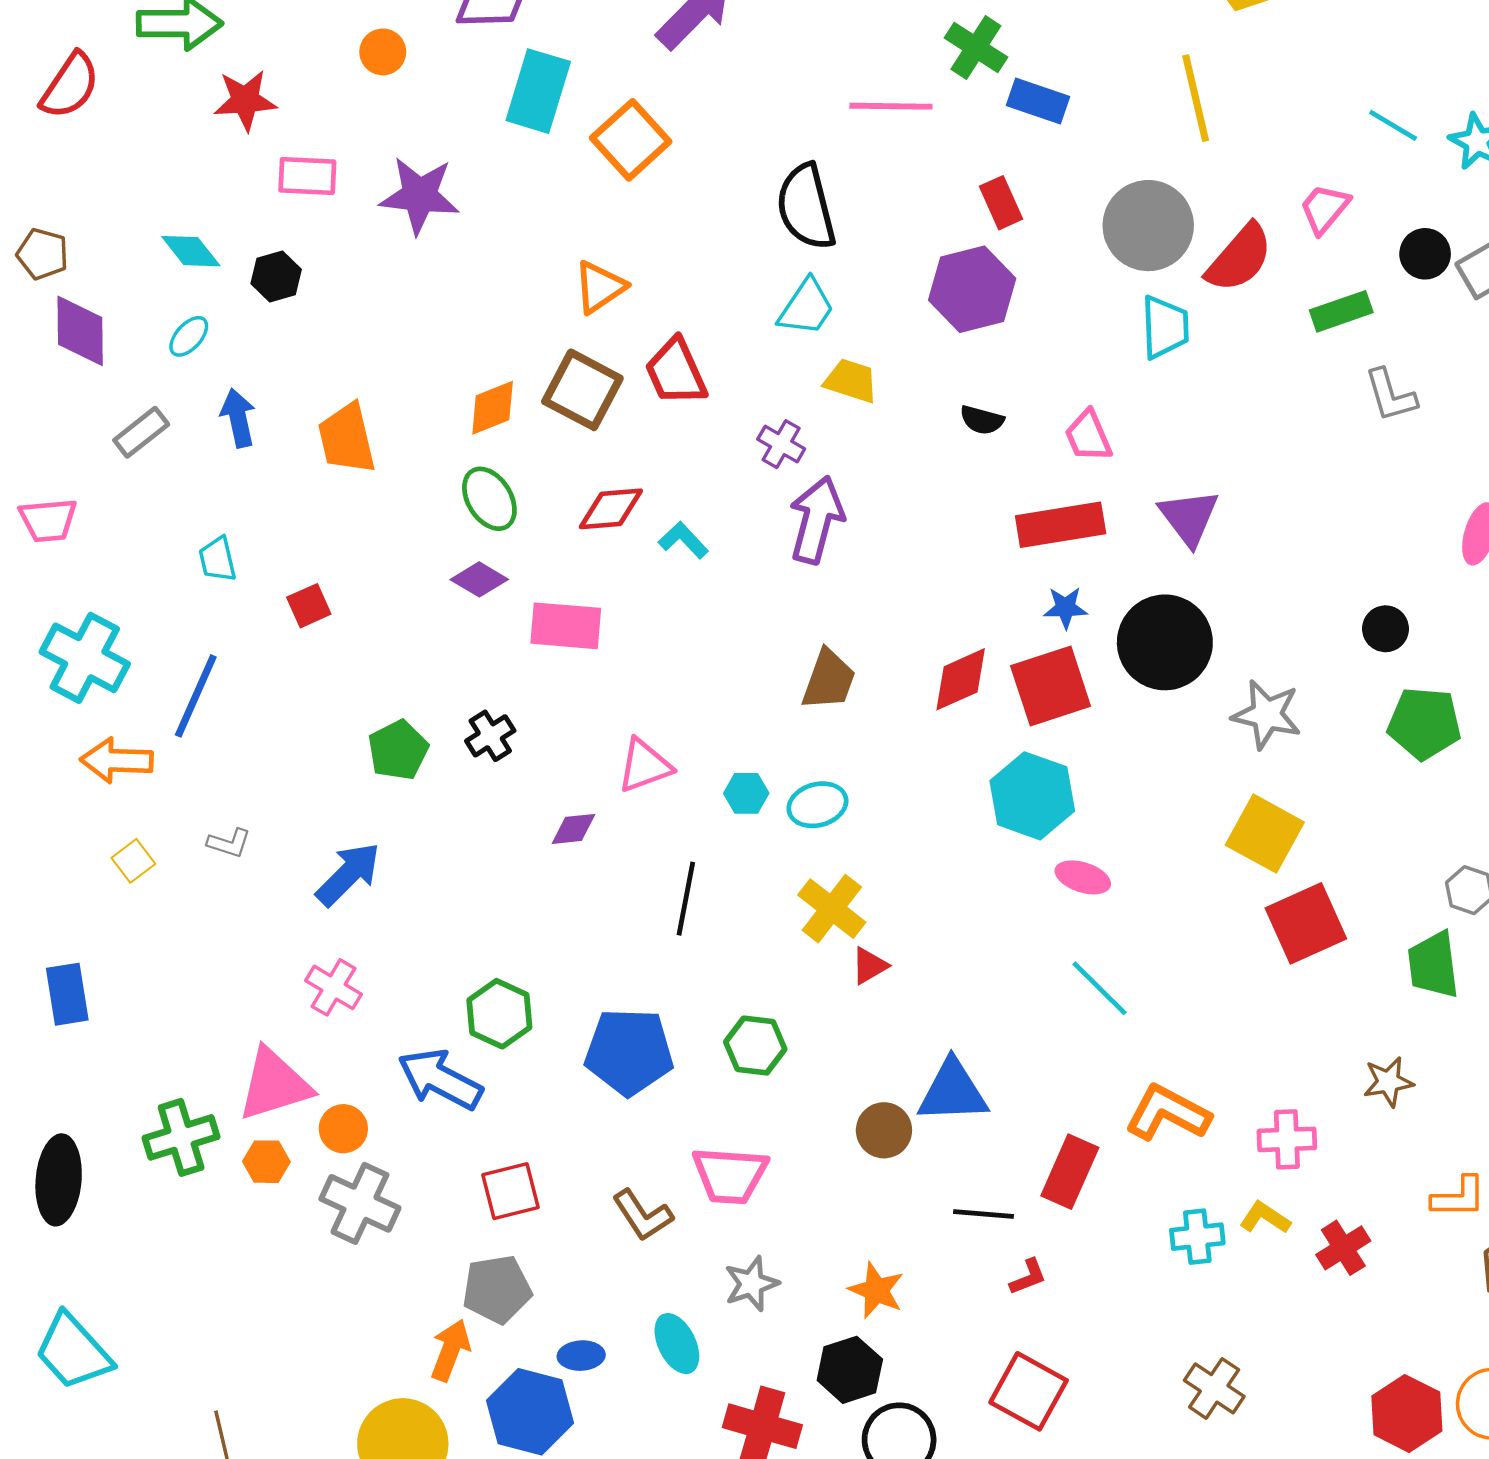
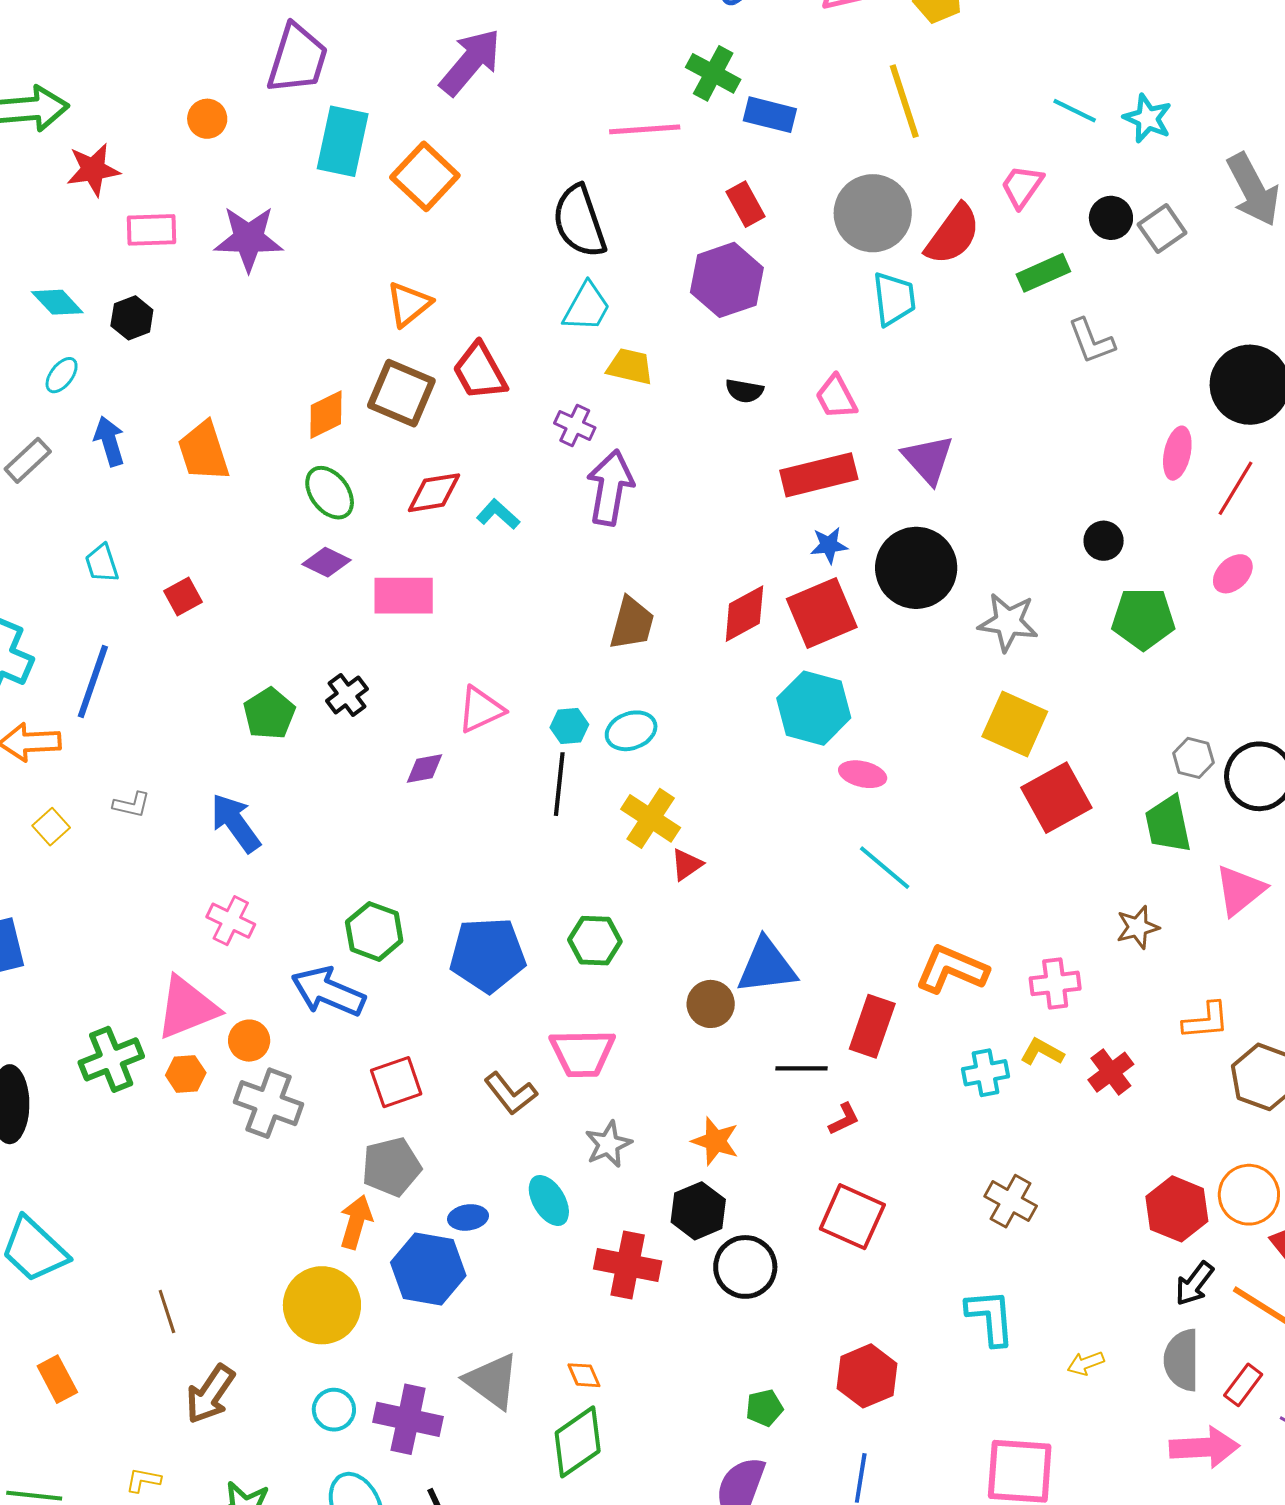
blue arrow: (348, 874) -> (235, 823), turned -76
black line: (686, 899) -> (559, 784), moved

